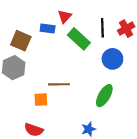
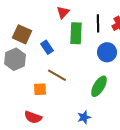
blue rectangle: (48, 28) -> (47, 47), moved, turned 48
green rectangle: (79, 39) -> (76, 33), turned 50
brown line: (59, 84) -> (57, 75), turned 30

